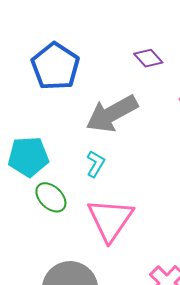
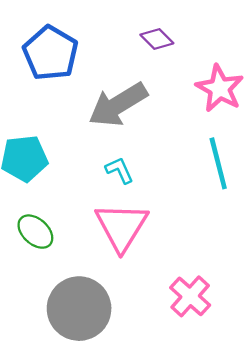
cyan L-shape: (96, 164) -> (119, 170), moved, turned -52
green ellipse: (51, 197) -> (35, 232), moved

